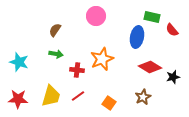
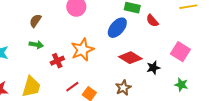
blue ellipse: (137, 37) -> (117, 28), turned 30
red cross: (77, 70) -> (57, 61), turned -32
red line: (78, 96) -> (72, 87), moved

